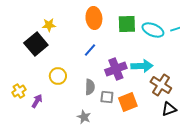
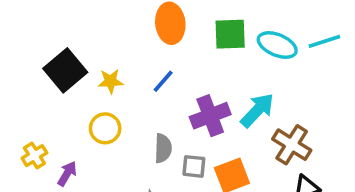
yellow star: (49, 25) -> (111, 81), moved
cyan arrow: (142, 66) -> (257, 110), turned -45

